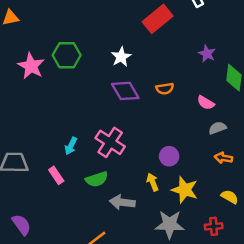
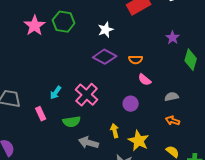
purple diamond: (125, 91) -> (105, 57), turned -40
pink semicircle: (206, 103) -> (145, 80), moved
purple circle: (169, 156) -> (131, 104), moved

